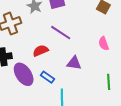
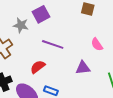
purple triangle: (74, 63) -> (83, 68), moved

